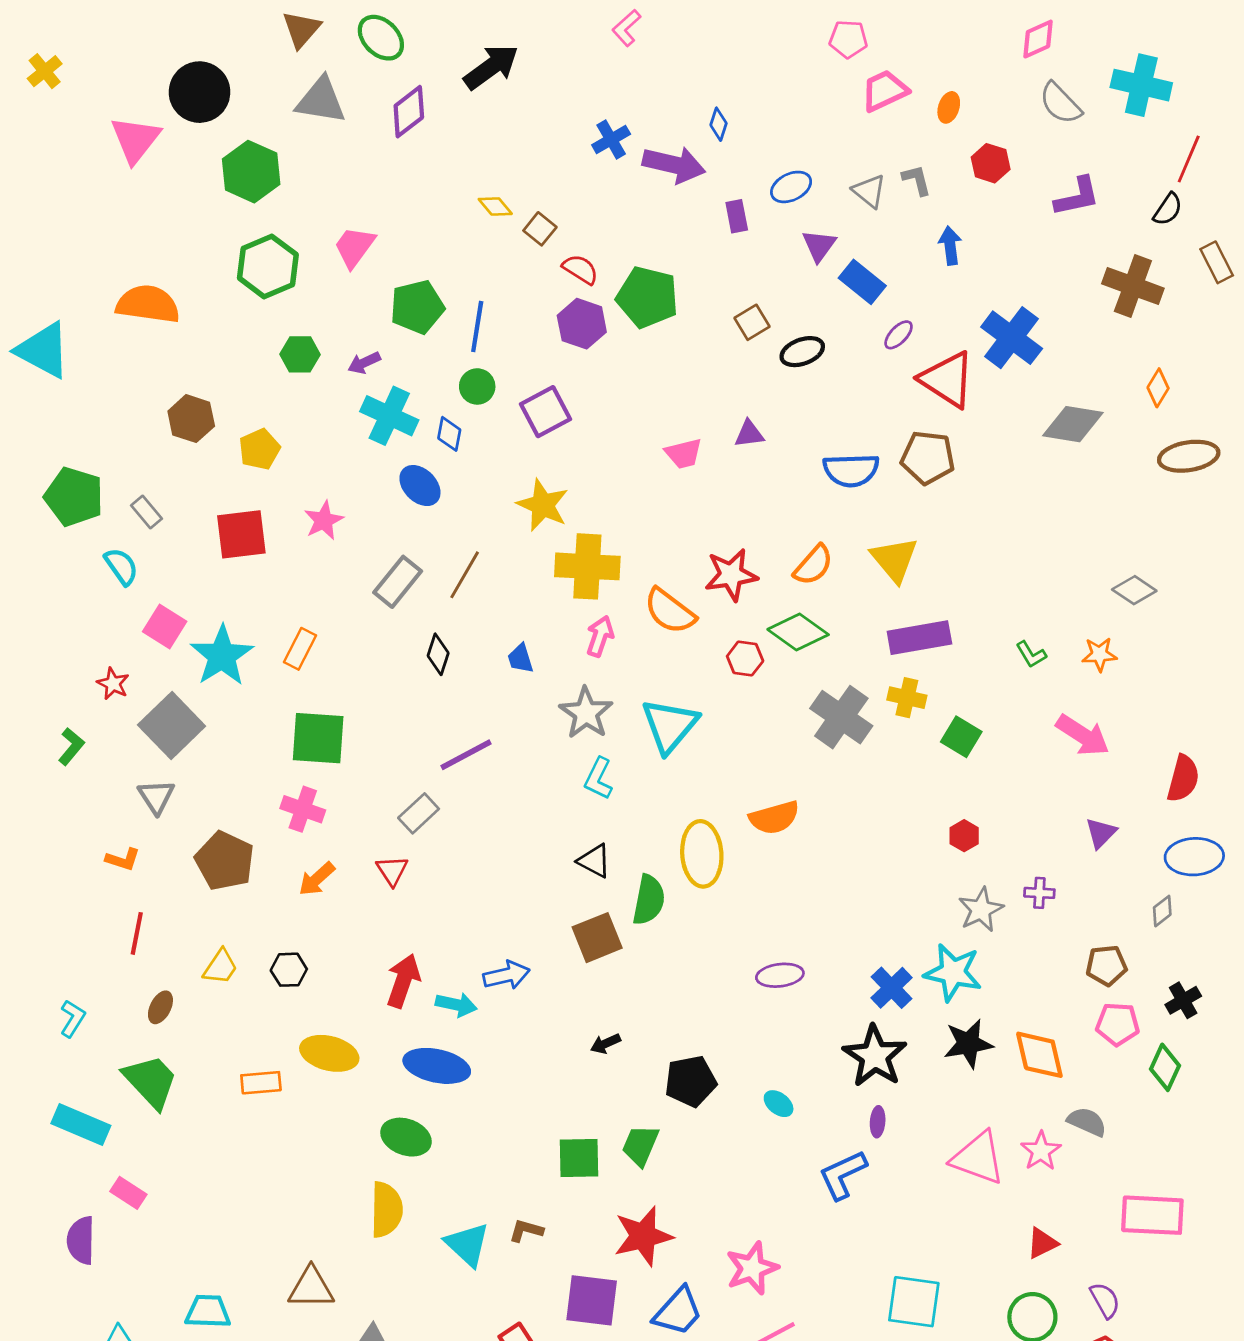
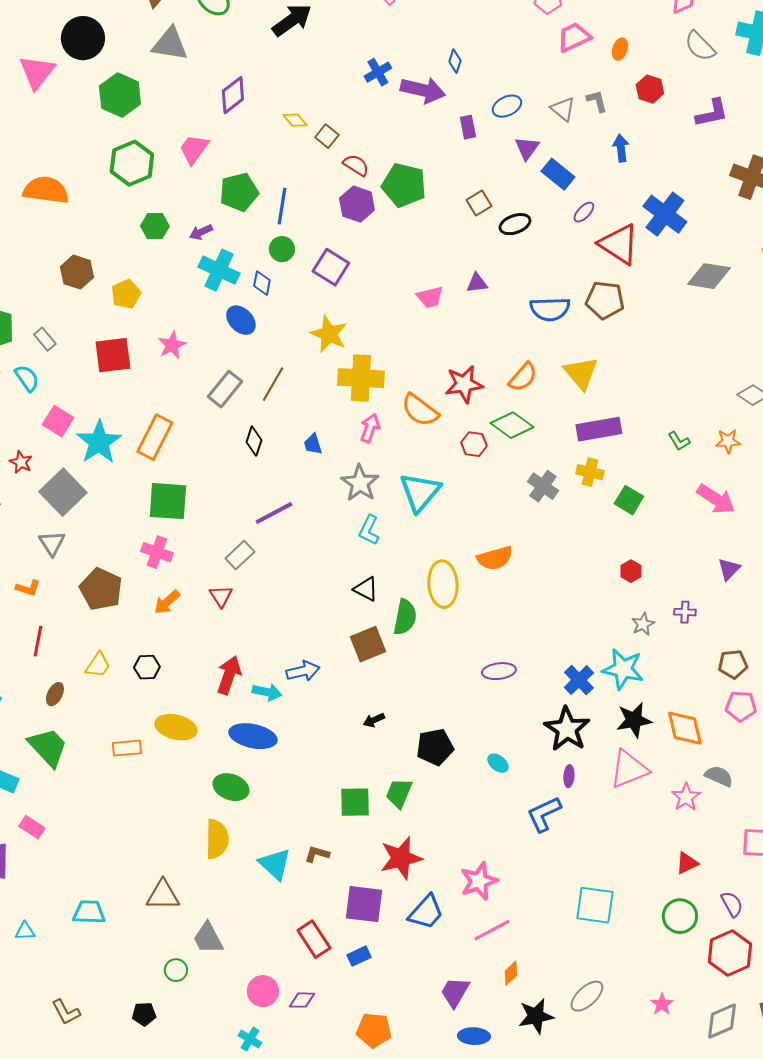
purple diamond: (409, 112) -> (233, 95), moved
purple square: (546, 412) -> (331, 267), turned -30
orange rectangle: (300, 649) -> (155, 437), size x1.5
gray cross: (841, 717) -> (543, 486), size x0.7
gray star: (981, 910) -> (643, 624), size x0.7
pink triangle: (978, 1158) -> (629, 769), moved, turned -42

